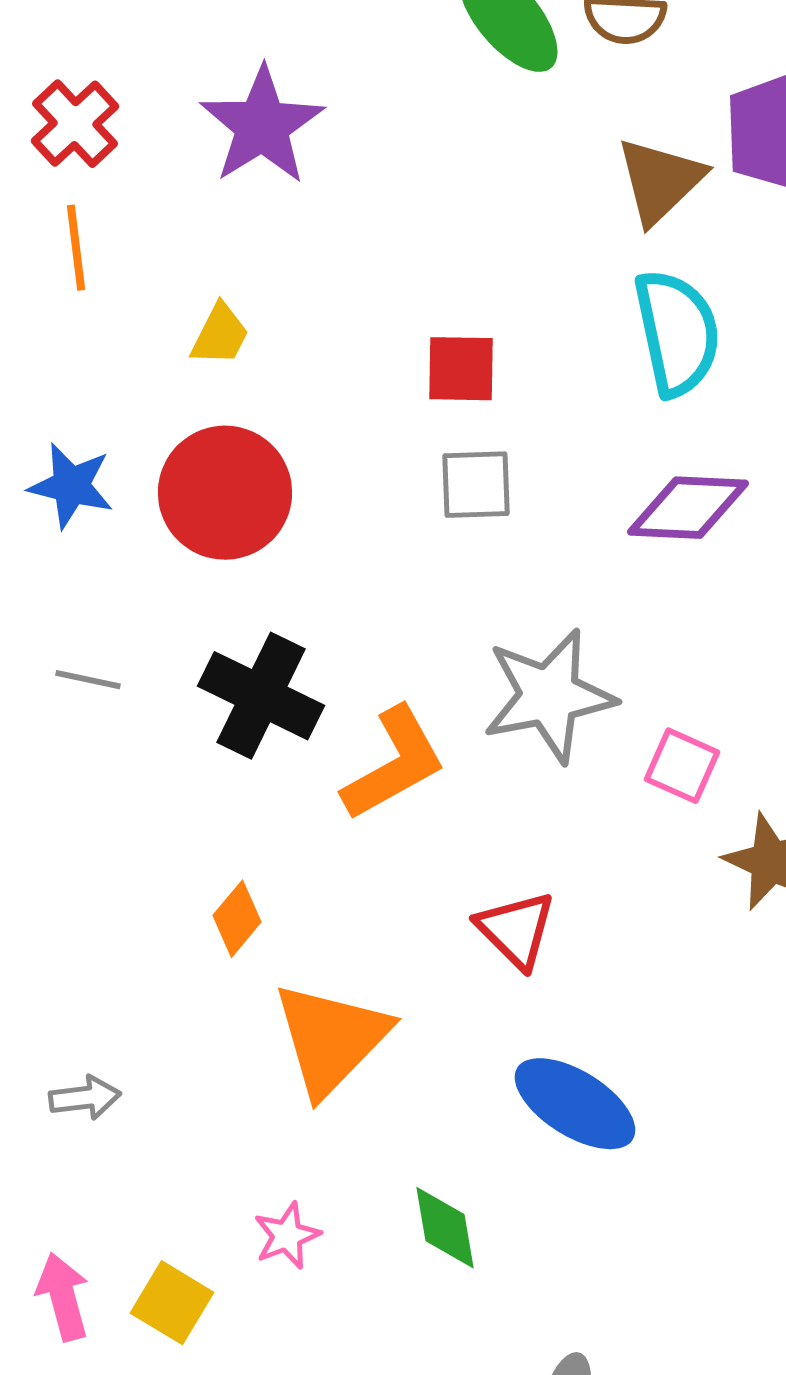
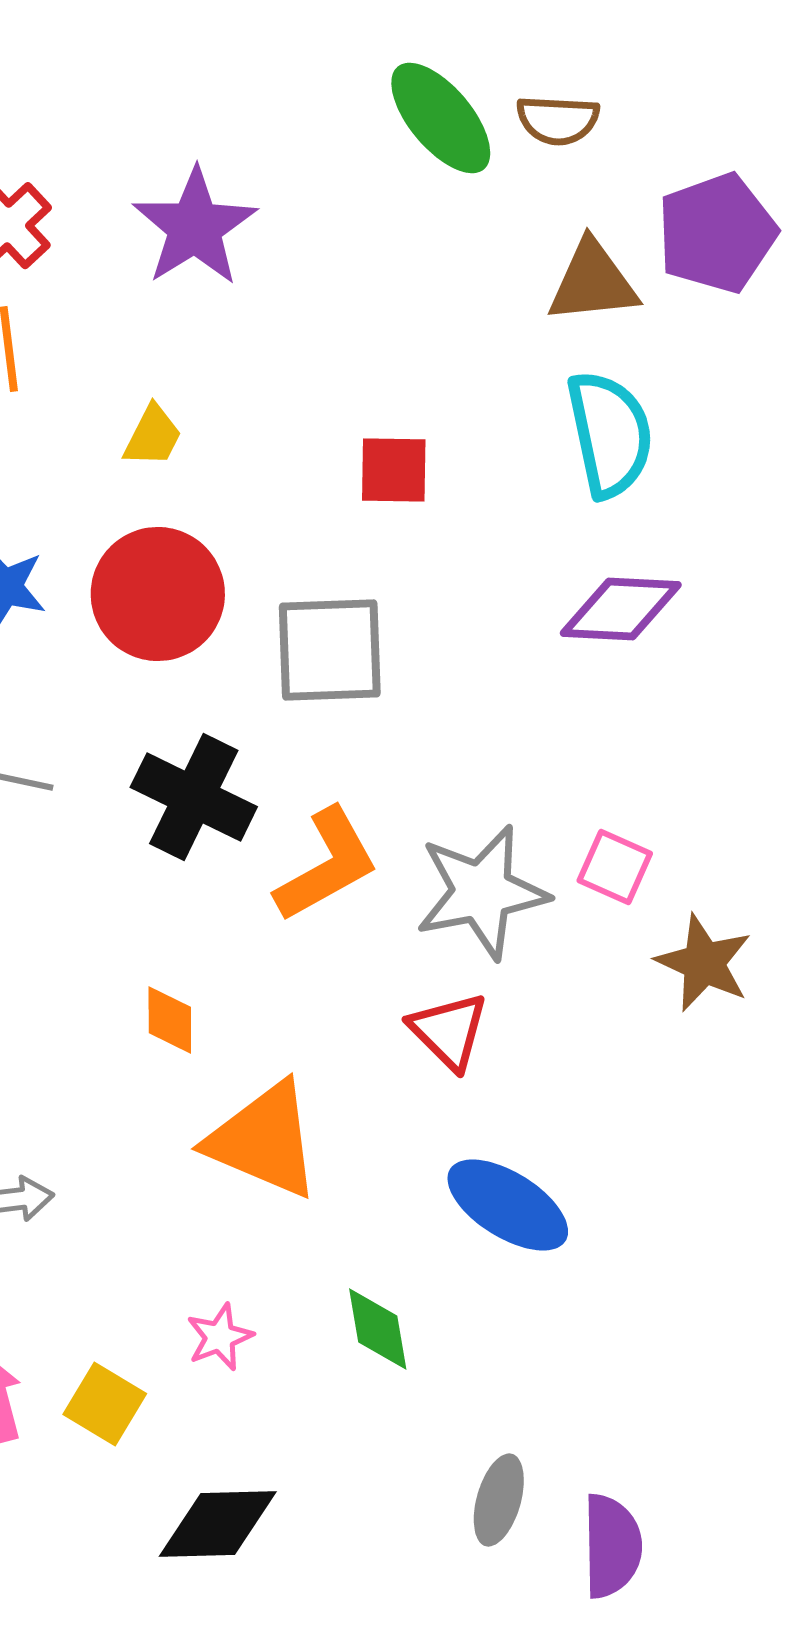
brown triangle: (660, 181) -> (593, 282), turned 38
gray square: (476, 485) -> (330, 650), moved, size x1.5
gray star: (549, 696) -> (482, 892), moved
orange diamond: (237, 919) -> (170, 1020), turned -40
orange triangle: (331, 1039) -> (264, 1140), turned -51

